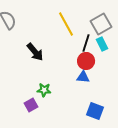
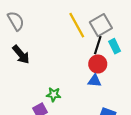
gray square: (101, 24) -> (101, 25), moved
black arrow: (35, 52) -> (21, 55), moved

